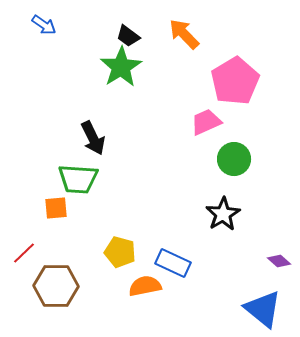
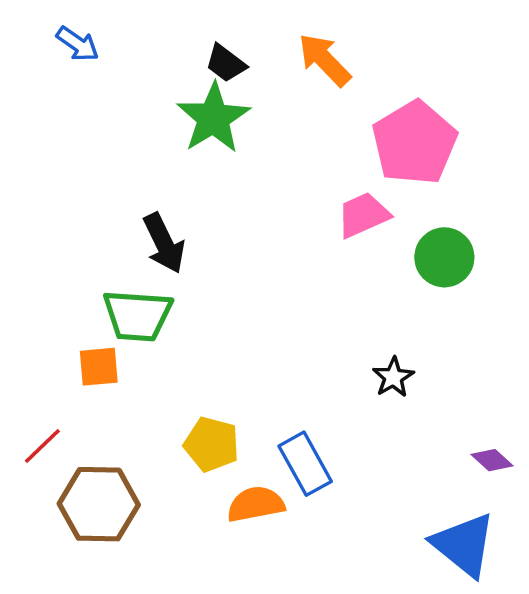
green circle: (234, 159) -> (444, 257), moved
black star: (223, 214) -> (393, 377), size x0.7
blue rectangle: (173, 263) -> (305, 464), turned 36

